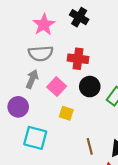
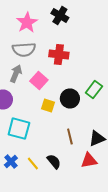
black circle: (90, 87) -> (70, 98), moved

